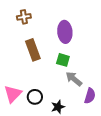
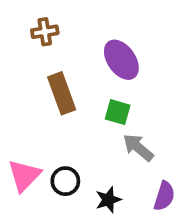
purple ellipse: (65, 32) -> (121, 60), turned -30
purple semicircle: (90, 96) -> (164, 196), moved

